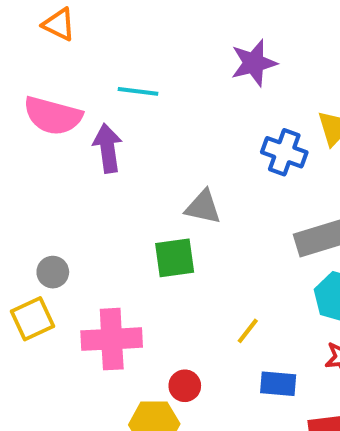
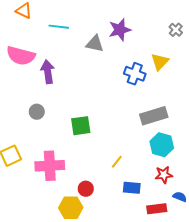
cyan line: (138, 91) -> (59, 27), moved
gray triangle: (203, 207) -> (95, 44), moved
gray circle: (53, 272) -> (37, 112), moved

